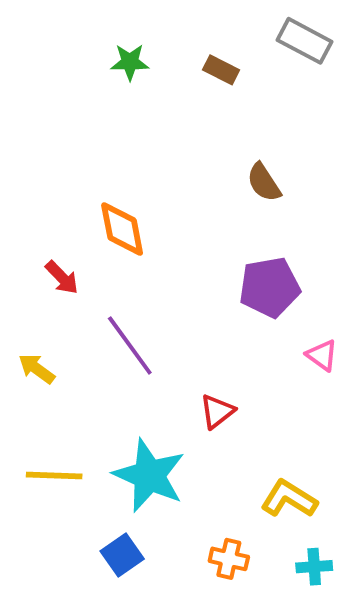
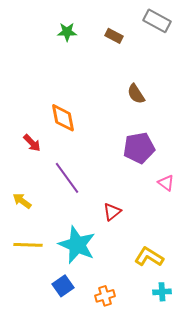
yellow arrow: (37, 369) -> (22, 201), moved
orange cross: (229, 559) -> (105, 296), moved, turned -30

